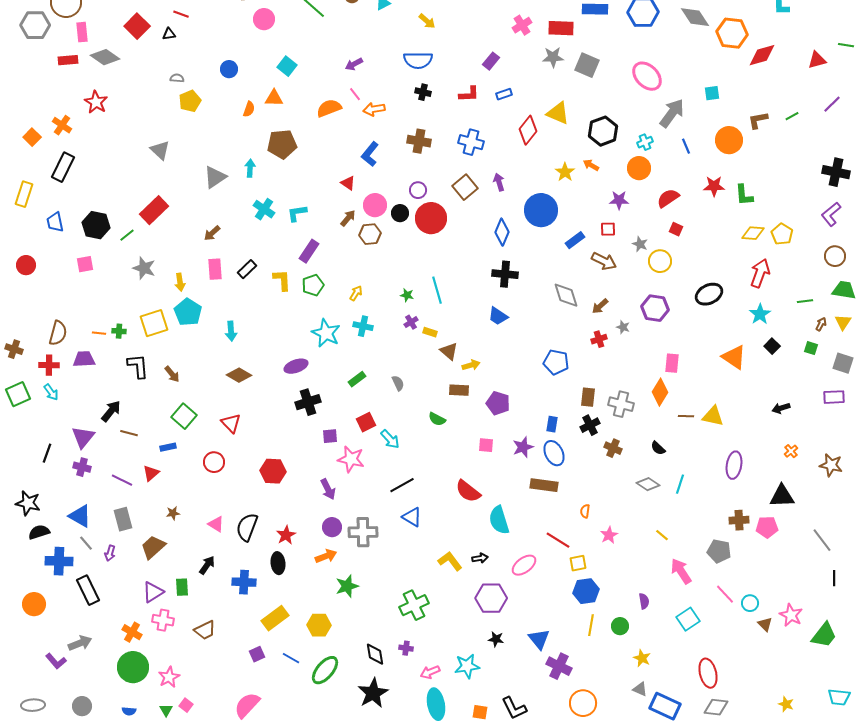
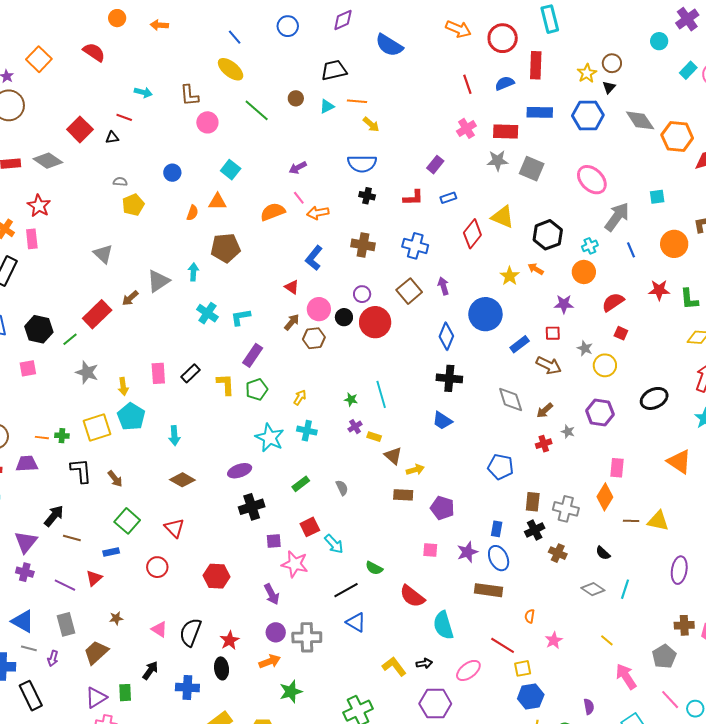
pink rectangle: (82, 32) -> (32, 239), moved
brown arrow: (212, 233) -> (130, 298), moved
green semicircle: (437, 419) -> (374, 568), moved
gray line: (86, 543) -> (29, 648), turned -35
gray pentagon: (719, 551) -> (664, 656), turned 30

